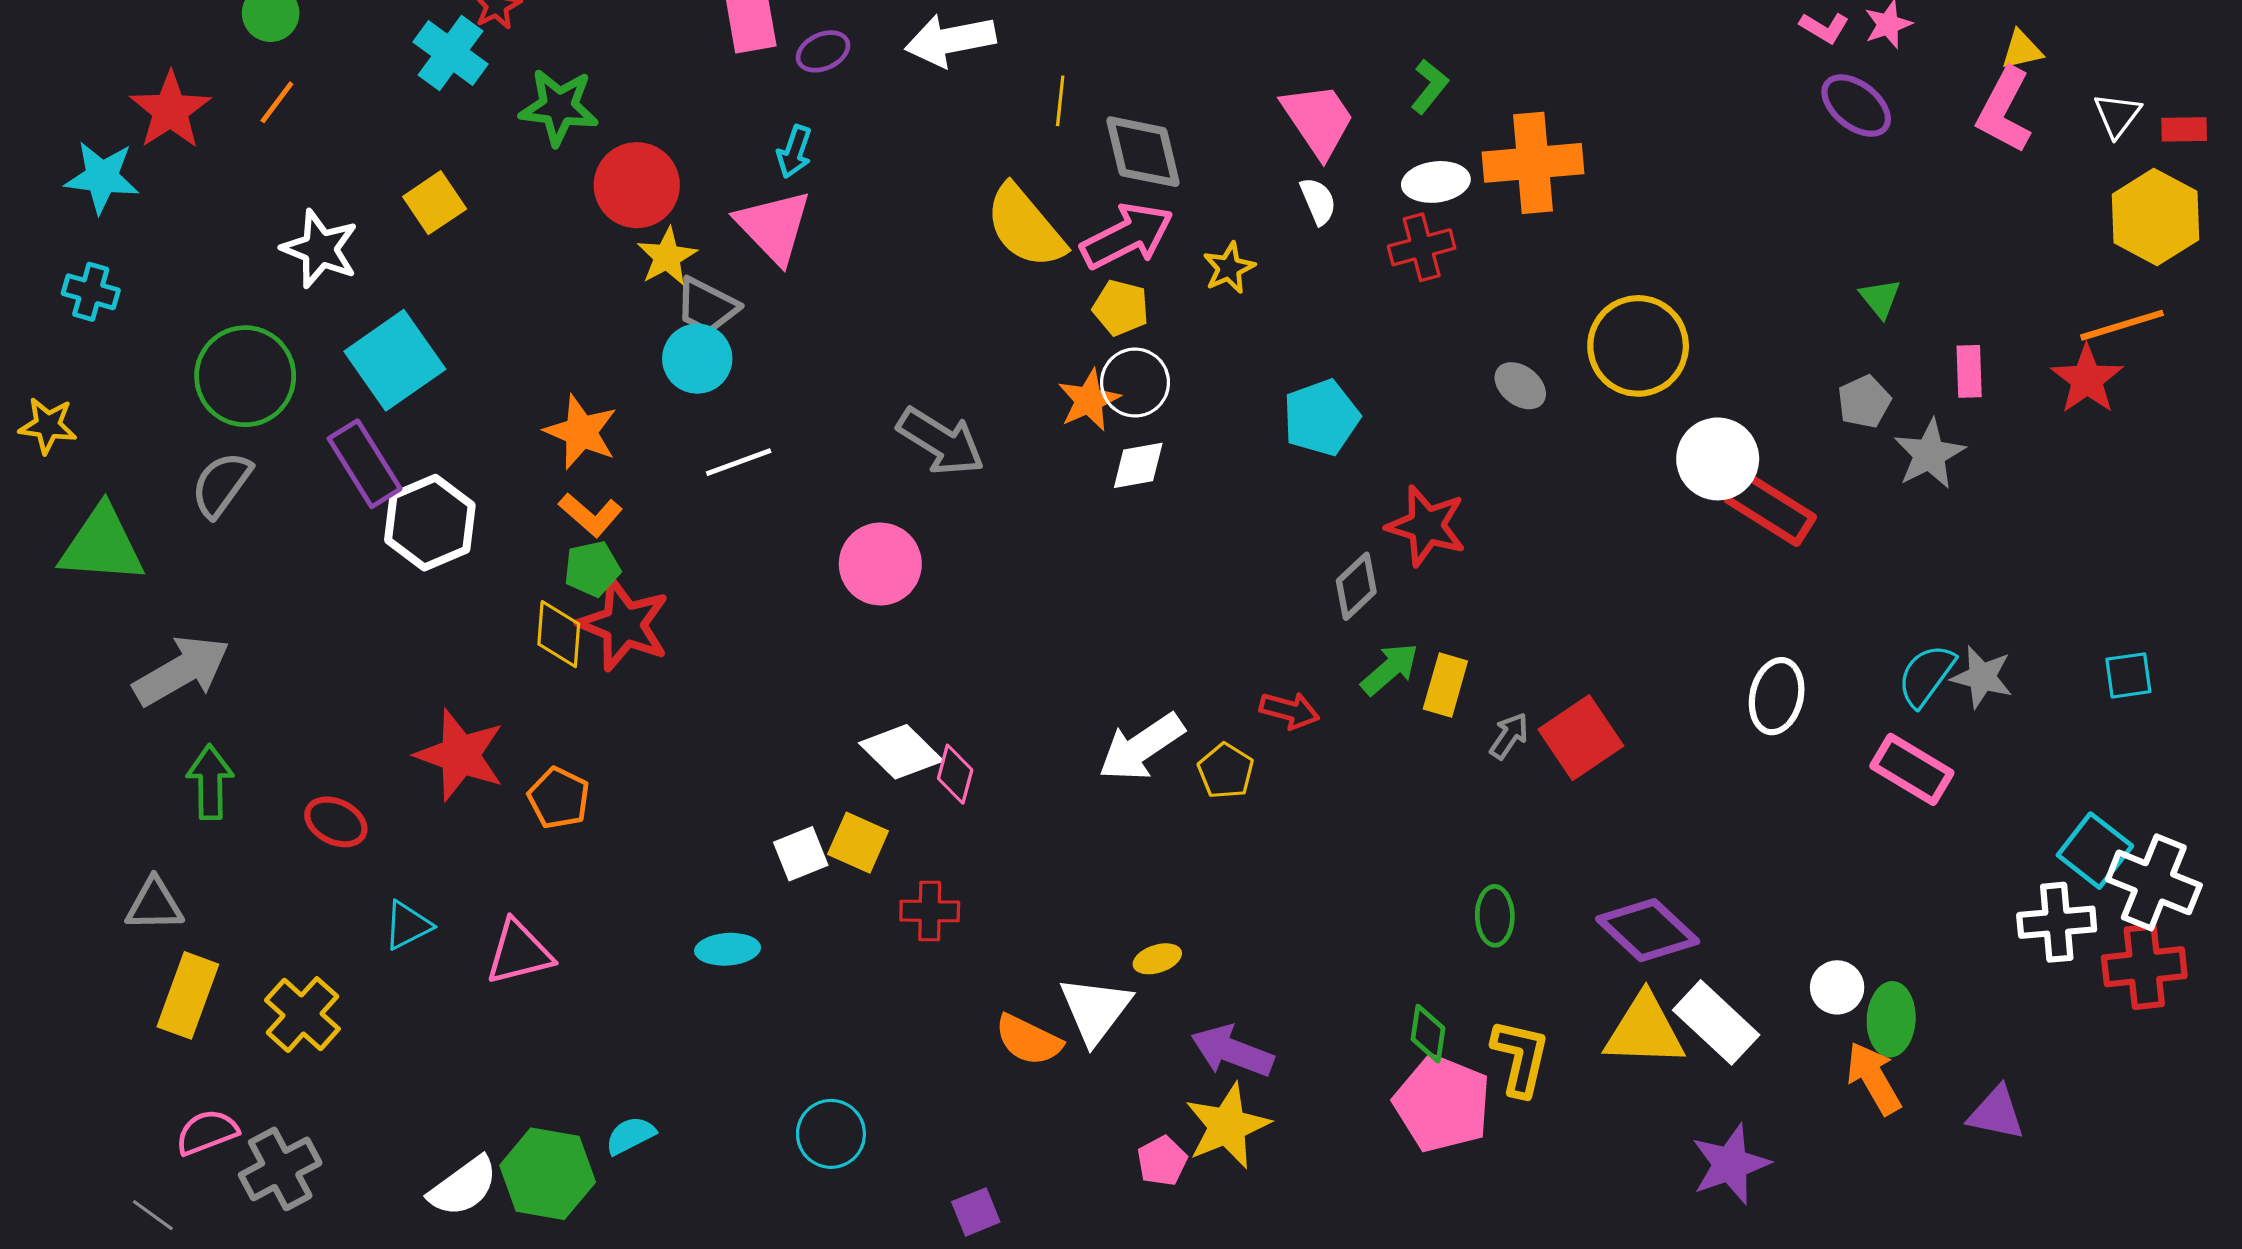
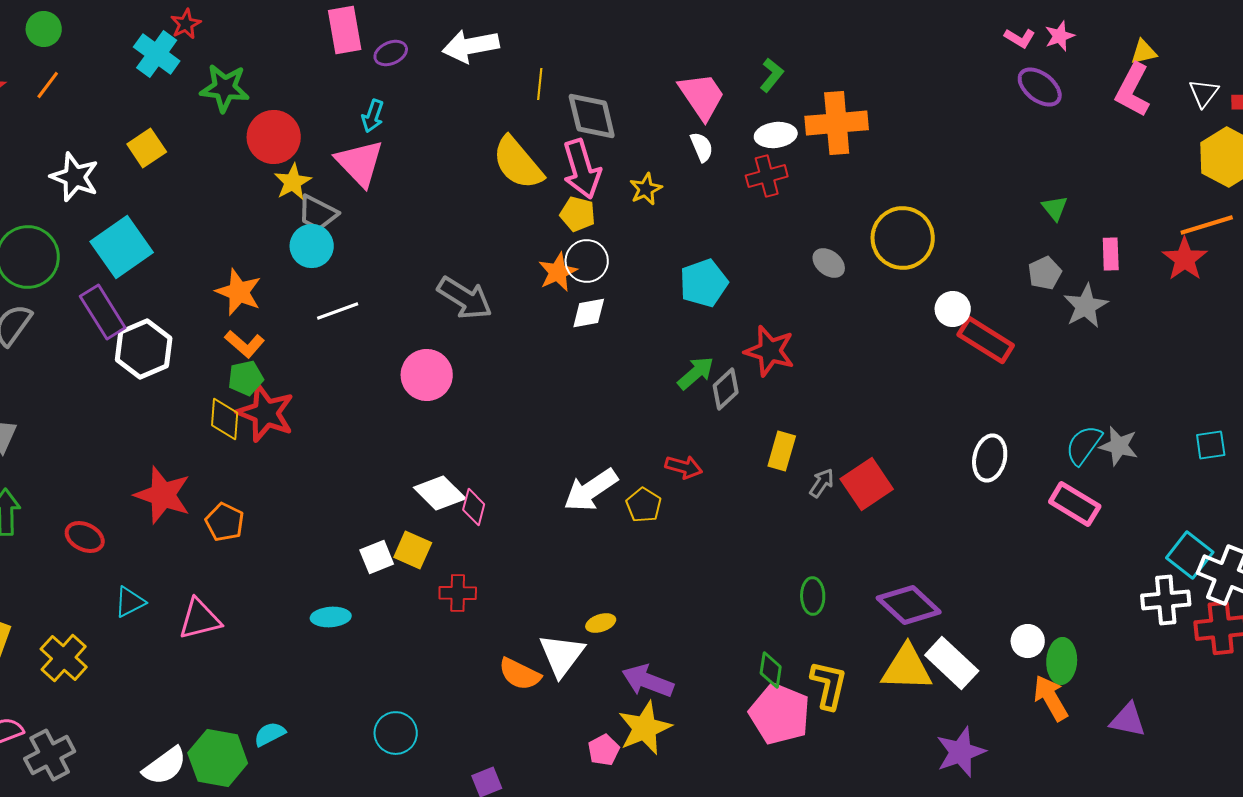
pink arrow: (1127, 236) -> (582, 169), turned 100
white circle: (1718, 459) -> (953, 309), size x0.7
green arrow: (1390, 669) -> (696, 373), moved

